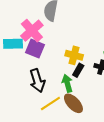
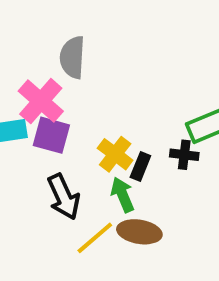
yellow cross: (74, 55) -> (115, 154), moved, turned 30
brown ellipse: (73, 103) -> (139, 232), turned -30

